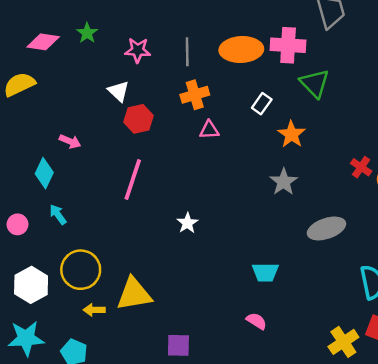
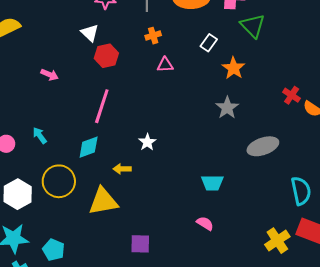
orange cross: (195, 95) -> (153, 36), size x0.7
cyan diamond: (44, 173) -> (89, 147), moved, turned 45
yellow arrow: (94, 310) -> (122, 169), moved

